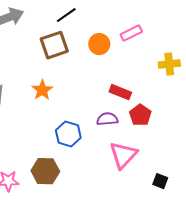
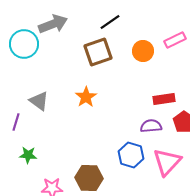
red rectangle: (120, 92) -> (164, 99), turned -30
blue hexagon: (68, 134) -> (131, 155), moved

